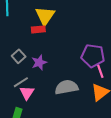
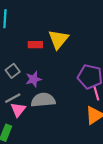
yellow triangle: (45, 16) -> (58, 39), moved
gray semicircle: (67, 87) -> (43, 100), moved

